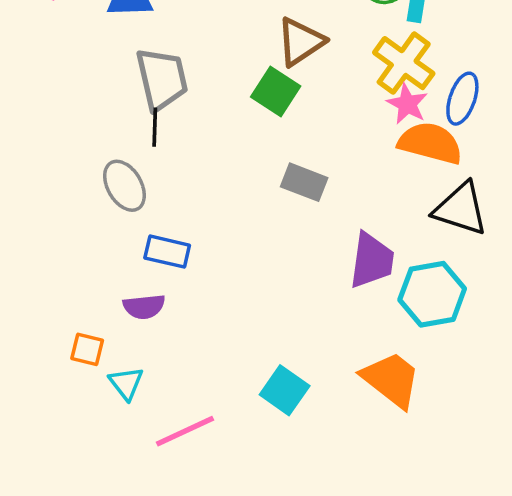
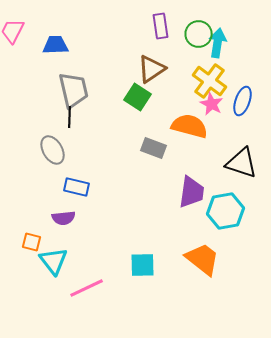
orange semicircle: (430, 143) -> (190, 126), moved
cyan triangle: (126, 383) -> (54, 261), size x1.4
cyan square: (285, 390) -> (143, 265), turned -36

